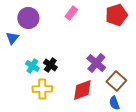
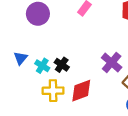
blue triangle: (12, 38) -> (21, 58), moved
red diamond: (82, 90) -> (81, 91), moved

